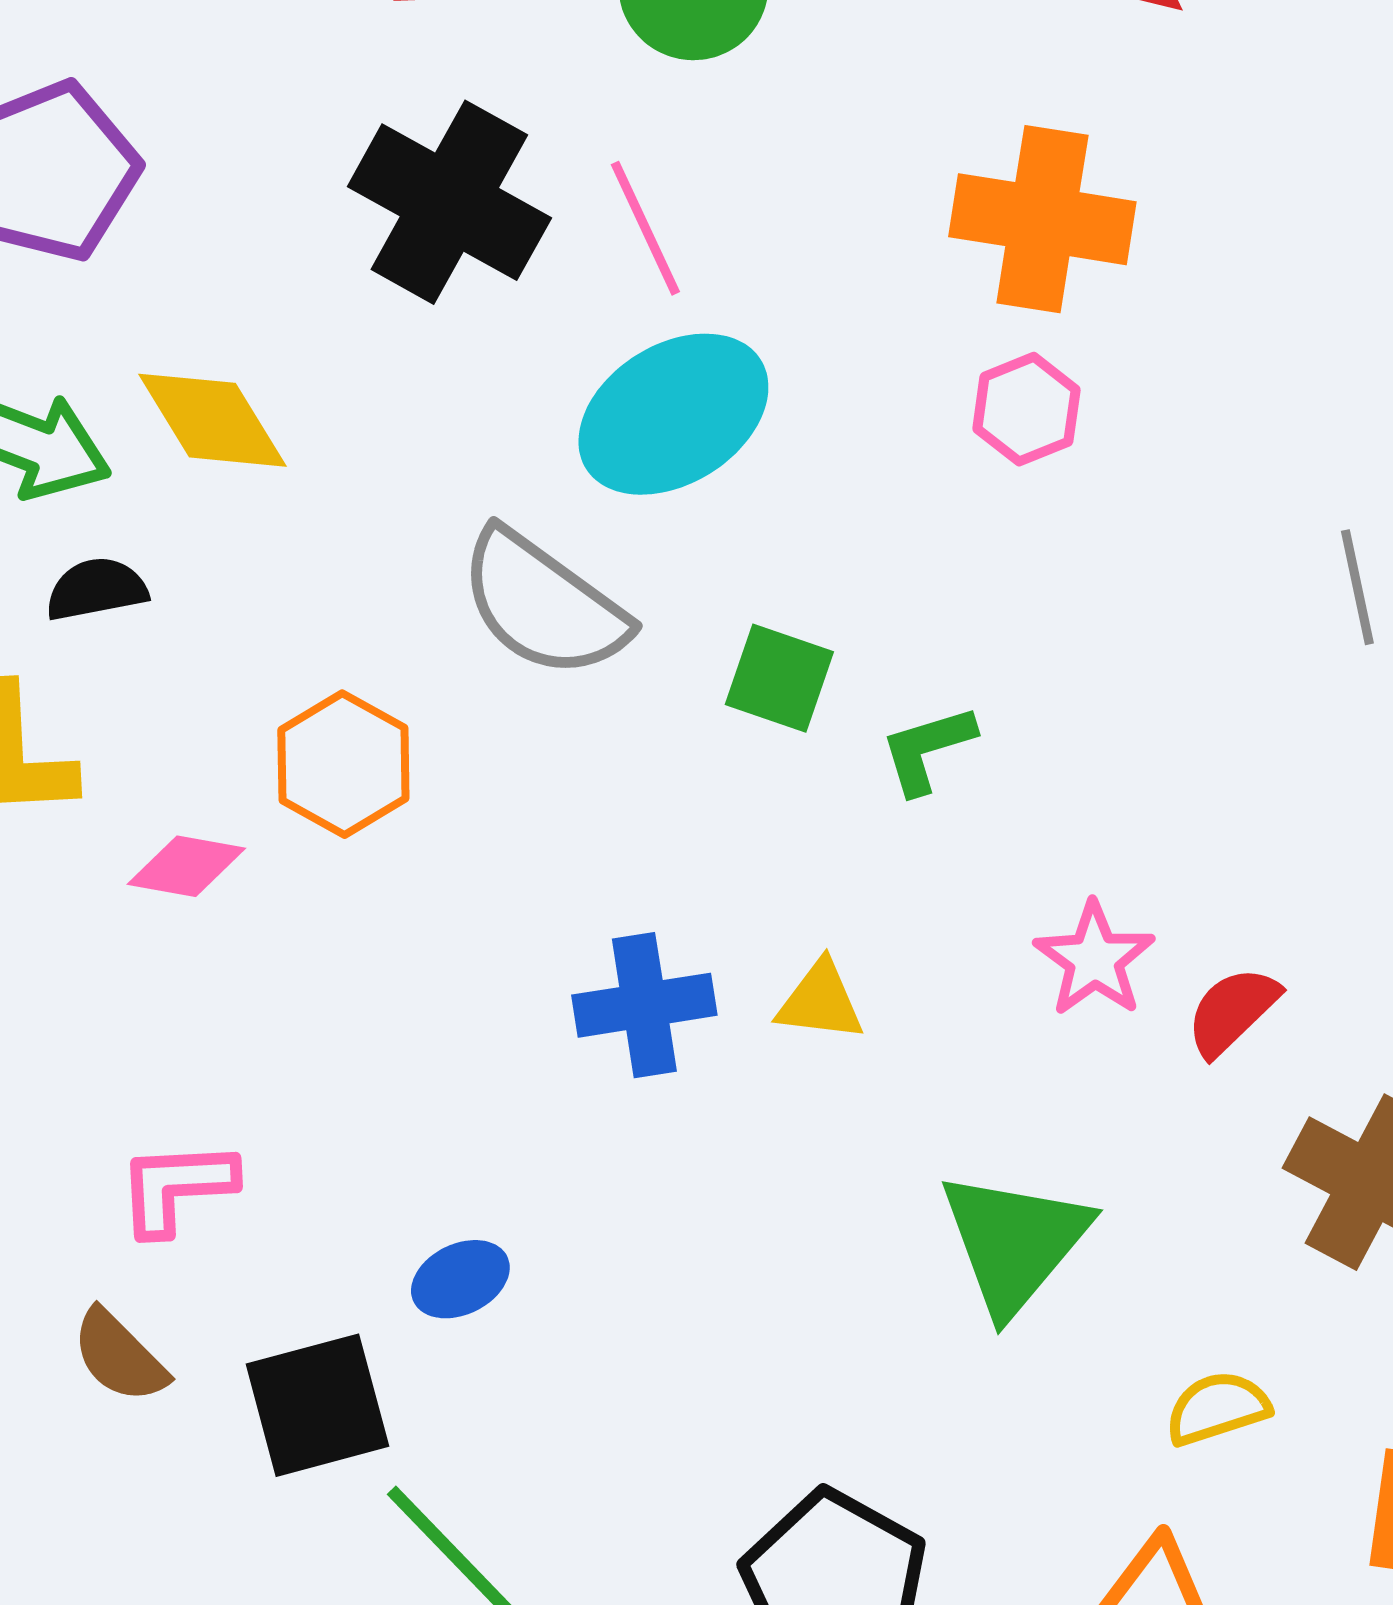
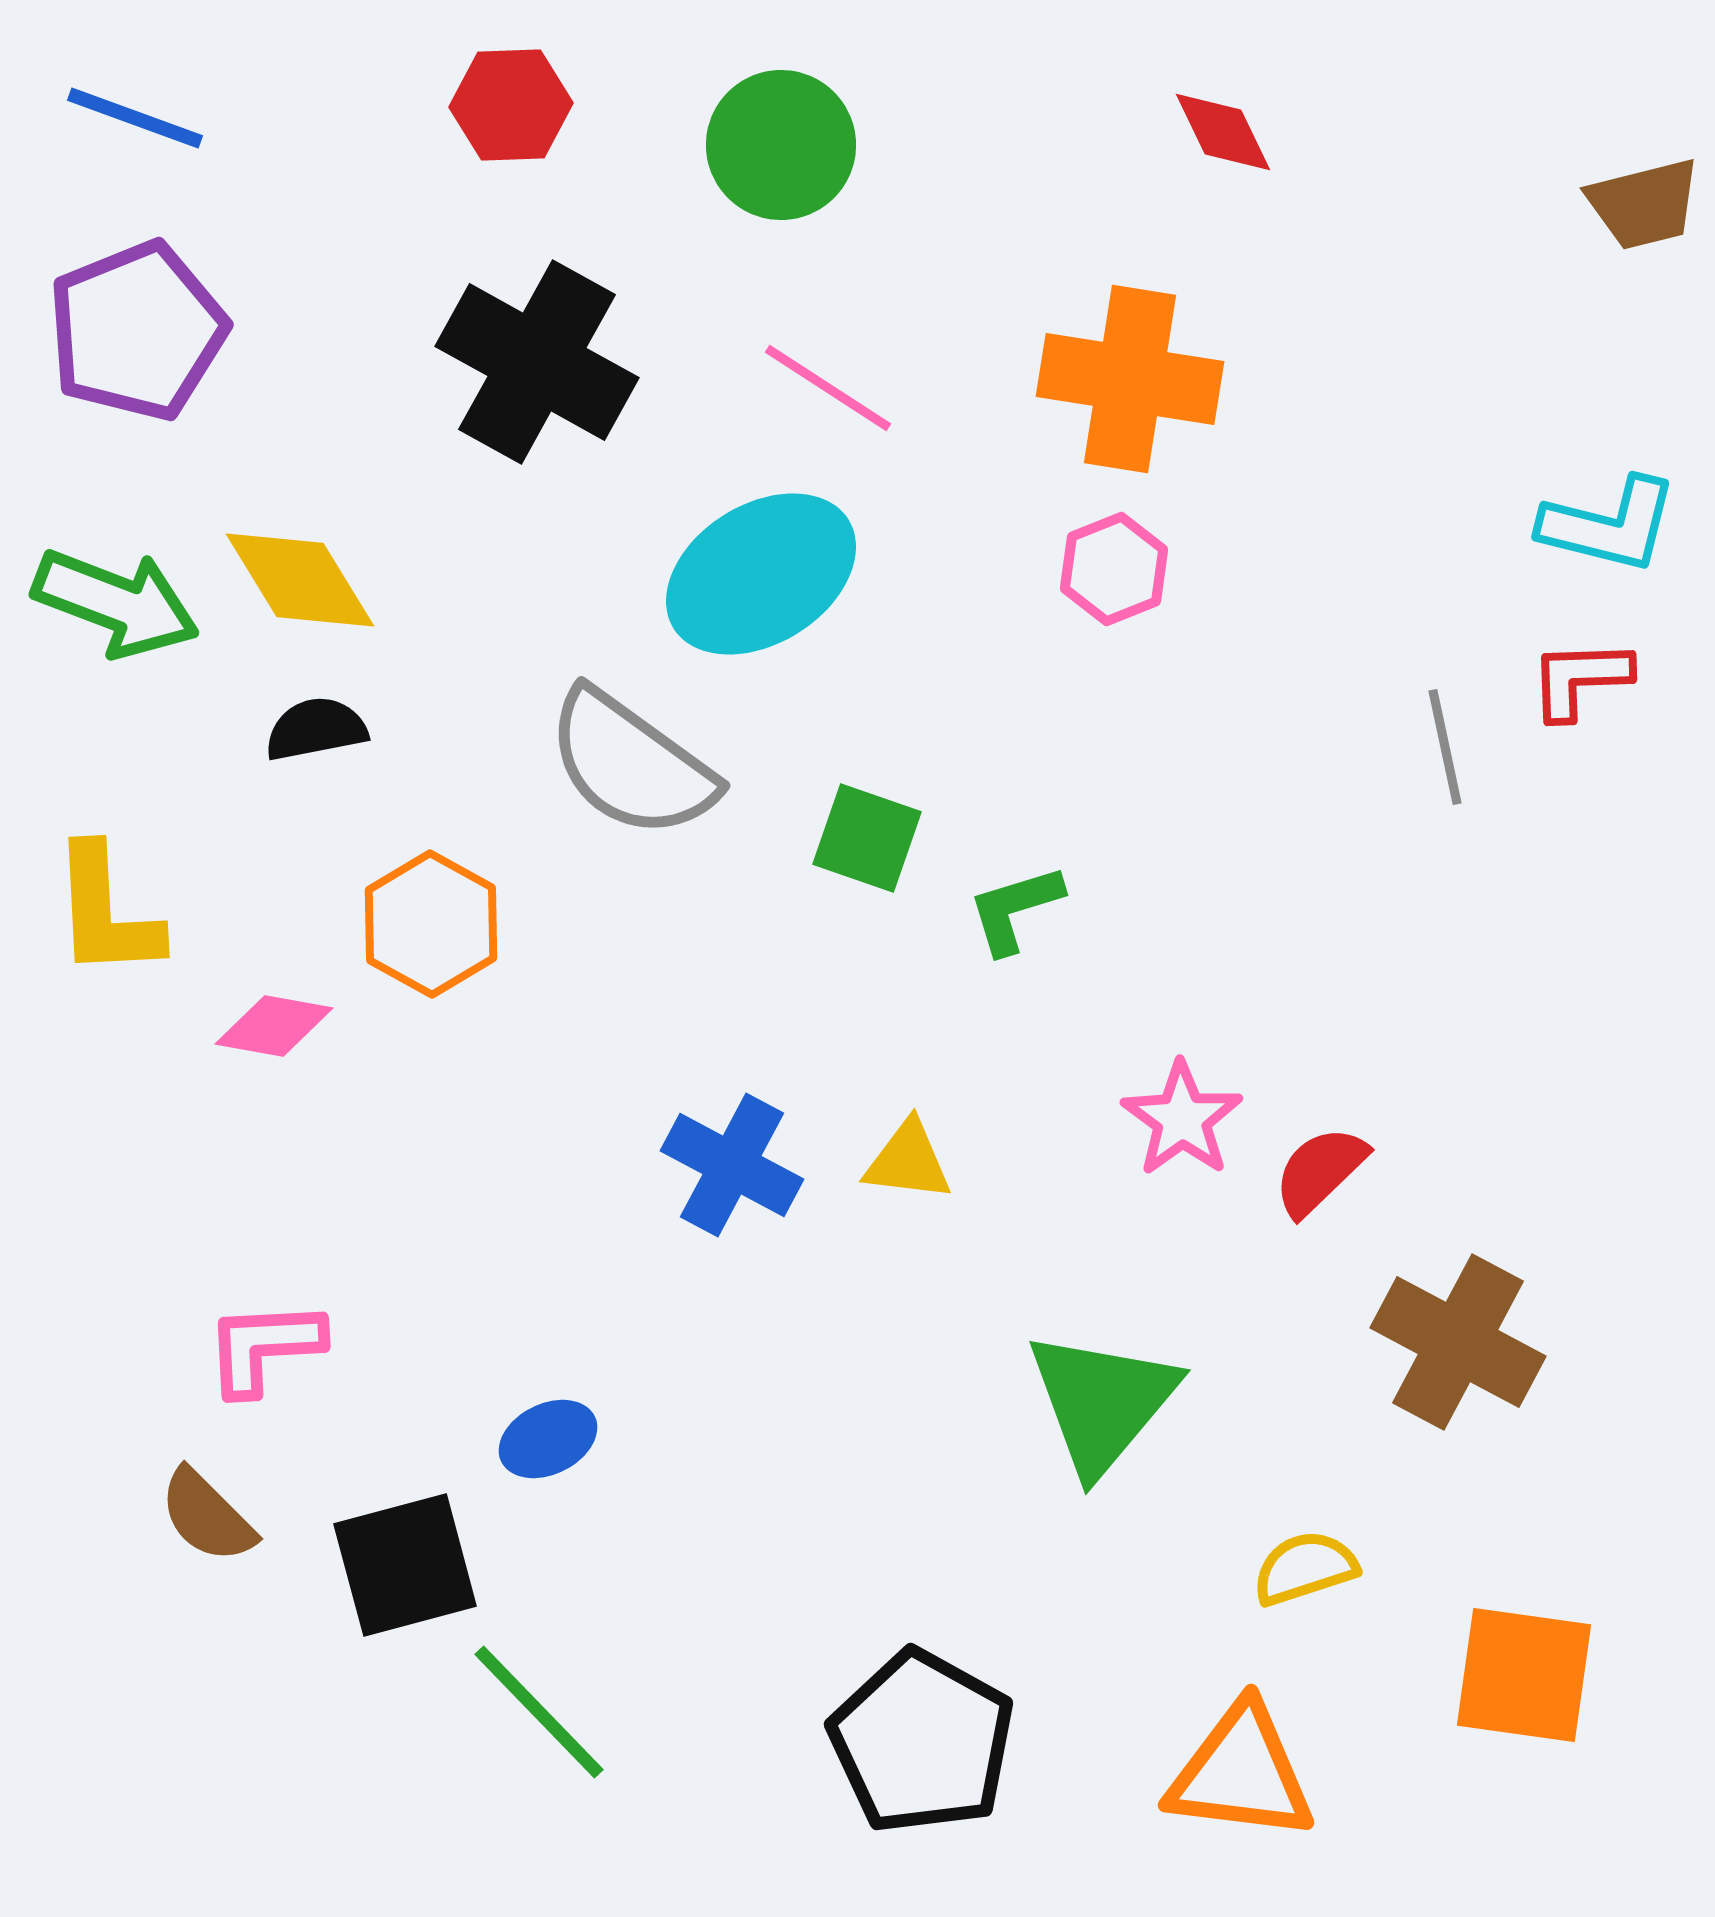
pink line: (645, 228) -> (828, 388), moved, turned -32
black semicircle: (96, 589) -> (316, 729), moved
blue cross: (644, 1005) -> (732, 1165), turned 37

